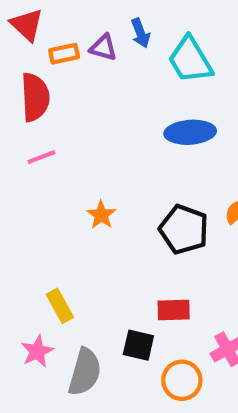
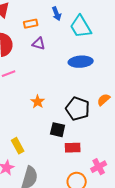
purple triangle: (103, 48) -> (39, 44), moved
orange rectangle: (64, 54) -> (31, 24), moved
black square: (138, 345) -> (58, 130), moved

